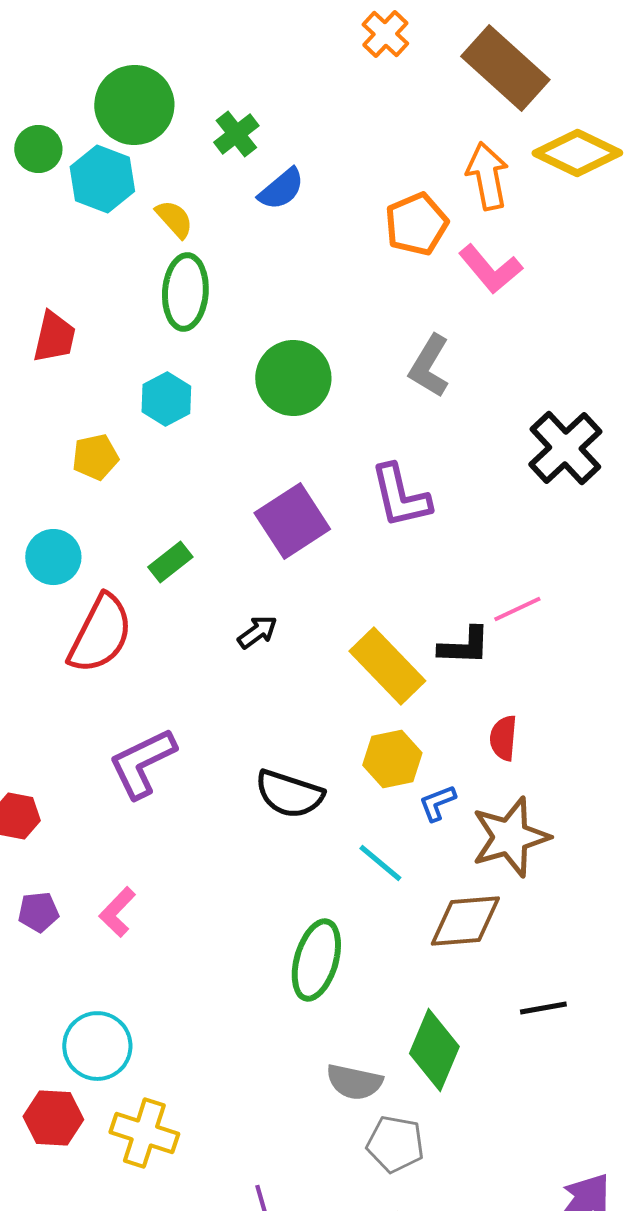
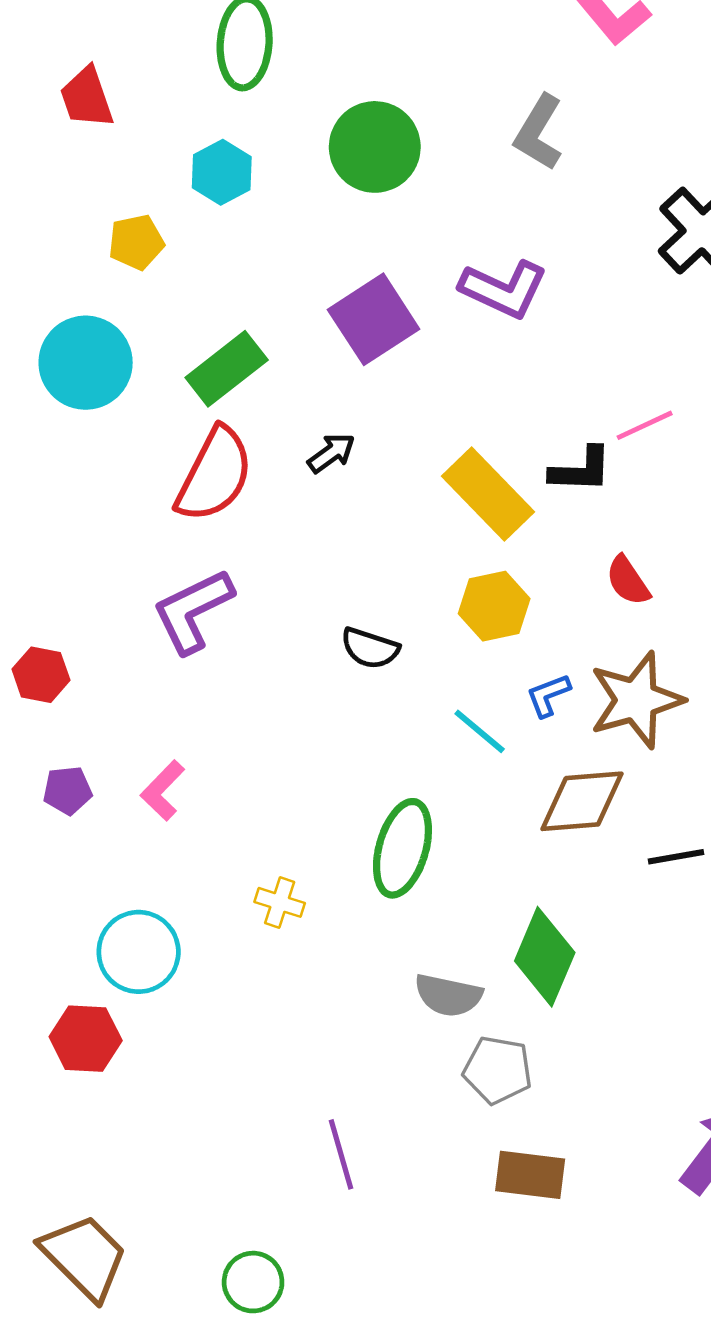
red trapezoid: (54, 337) -> (87, 98), turned 148
purple L-shape: (400, 496) -> (504, 289), turned -52
cyan circle: (53, 557) -> (86, 363), size x1.4
green rectangle: (170, 562) -> (227, 369), size x1.5
red semicircle: (100, 634) -> (214, 475), moved
red semicircle: (503, 738) -> (628, 581), turned -39
black semicircle: (289, 794) -> (370, 648), size x0.7
blue L-shape: (437, 803) -> (548, 695), moved
black line: (543, 1008) -> (676, 857), moved
yellow cross: (144, 1133) -> (280, 902), moved, size x0.6

